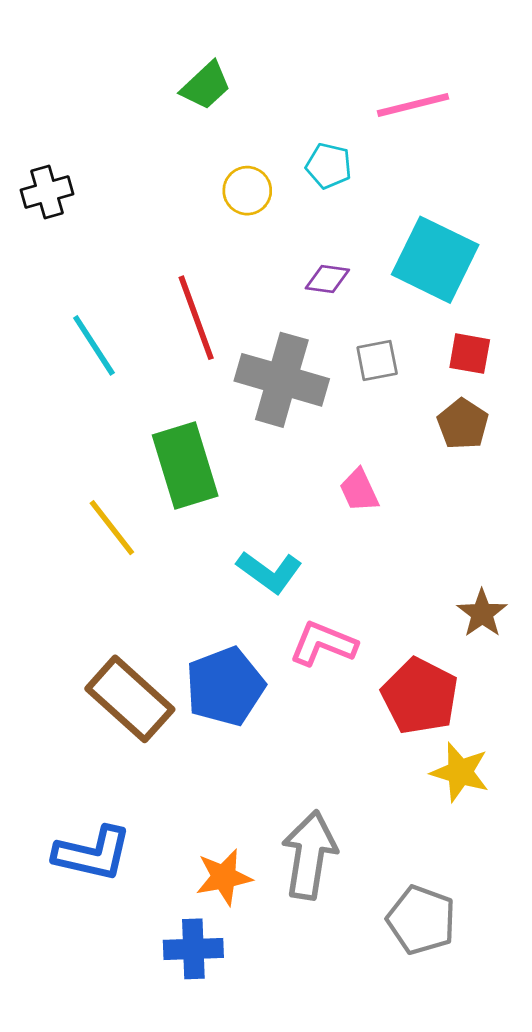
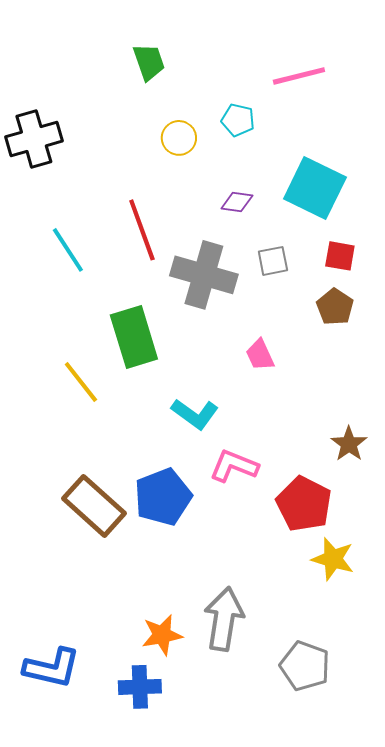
green trapezoid: (206, 86) -> (149, 62), turned -66
black cross: (47, 192) -> (34, 139), size x1.5
blue L-shape: (93, 854) -> (52, 668), moved

